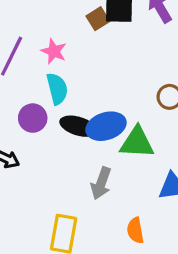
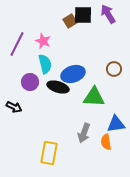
blue ellipse: (106, 126) -> (73, 74), moved
gray arrow: (101, 183) -> (84, 133), moved
orange semicircle: (135, 230) -> (106, 142), moved

